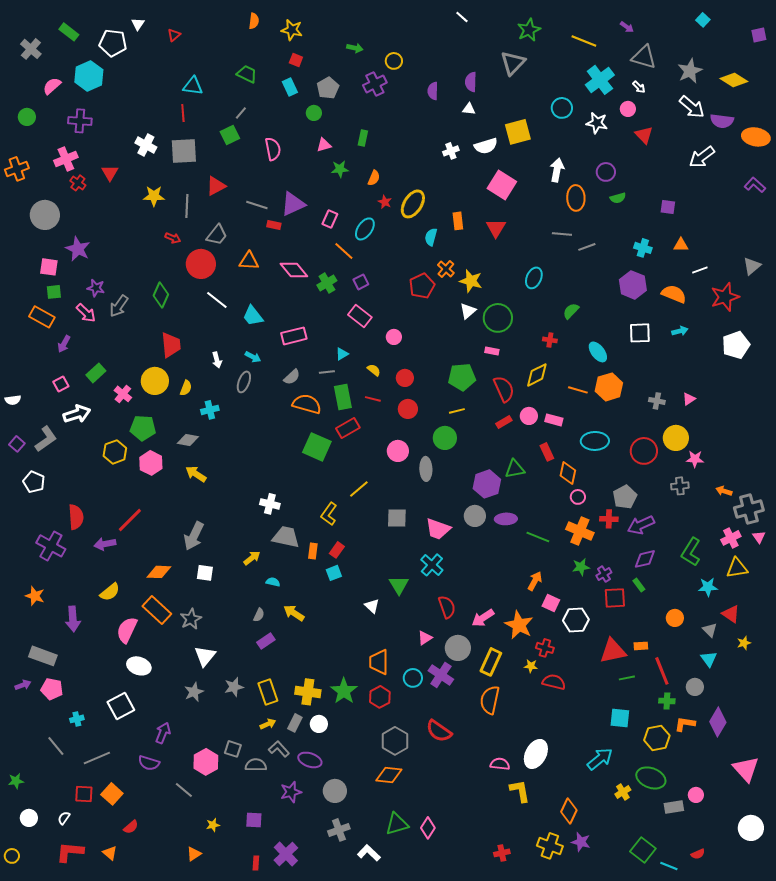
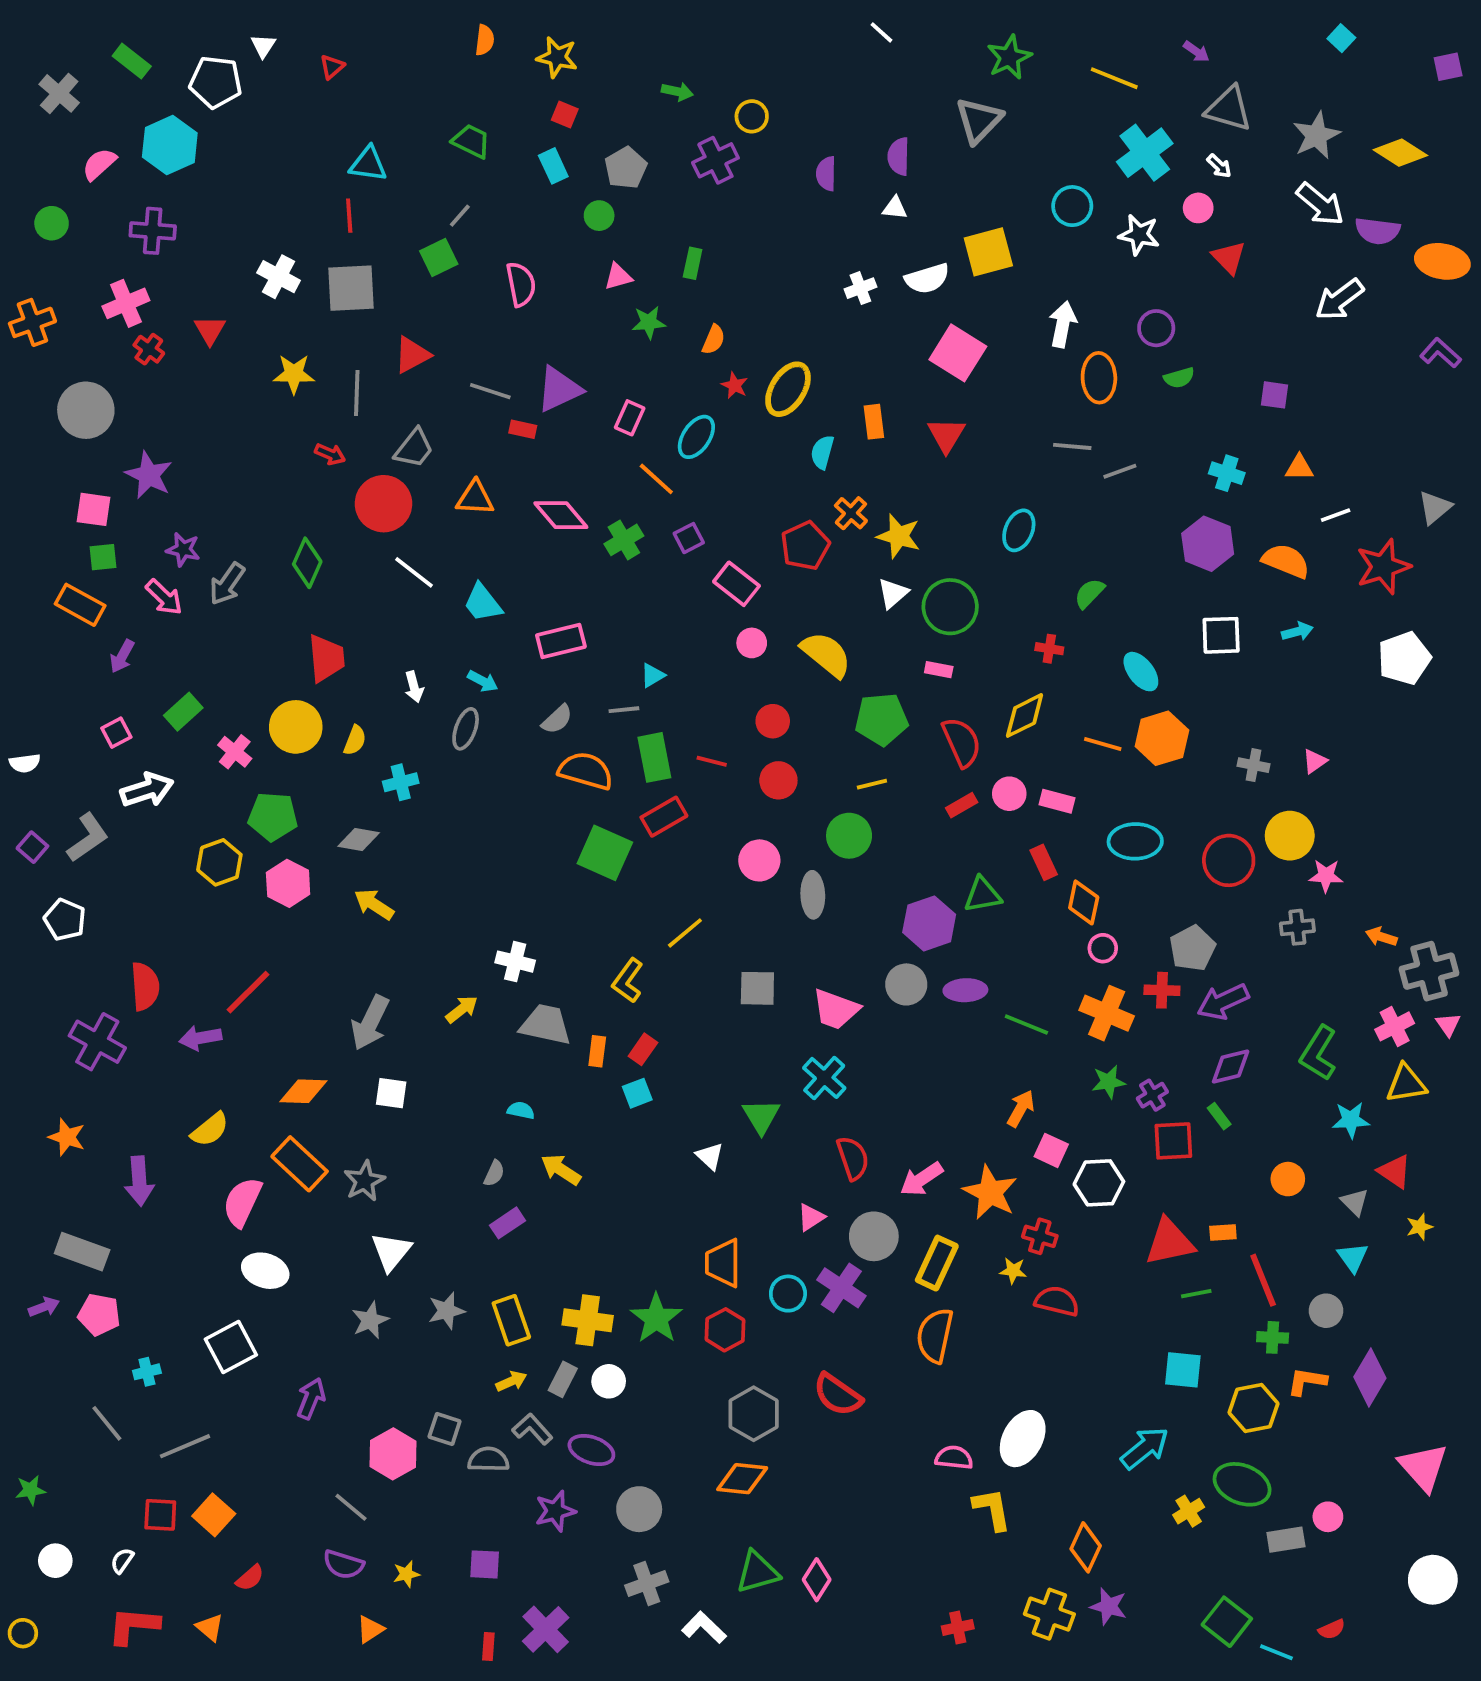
pink rectangle: (360, 316) -> (736, 584), moved
yellow semicircle: (374, 370) -> (826, 654), moved, size x2.0
yellow arrow: (252, 558) -> (462, 1009), moved
purple semicircle: (149, 763) -> (343, 1564), moved

